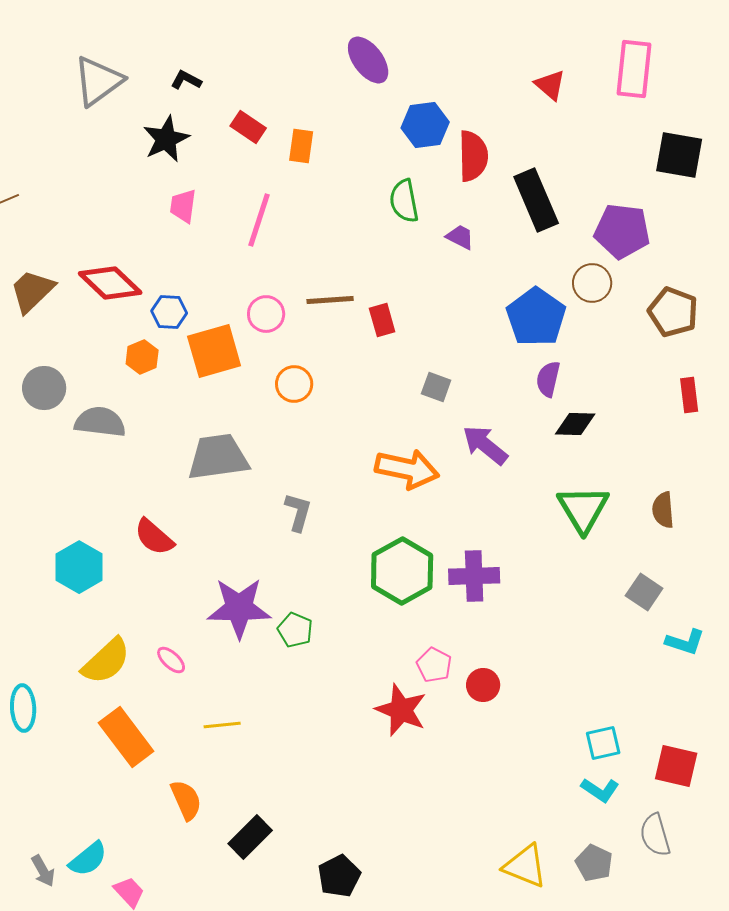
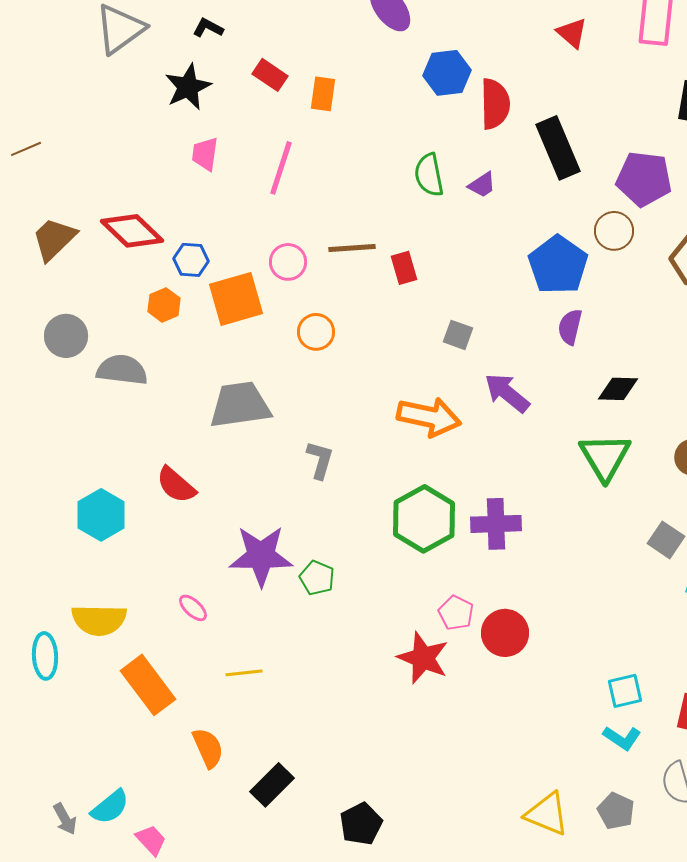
green semicircle: (404, 201) -> (429, 175), moved
purple trapezoid: (460, 237) -> (482, 185), turned 120
black diamond: (575, 424) -> (618, 389), moved
yellow semicircle: (106, 661) -> (99, 620), moved, turned 44
red circle: (483, 685) -> (505, 633), size x1.4

